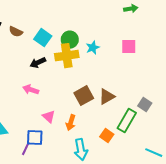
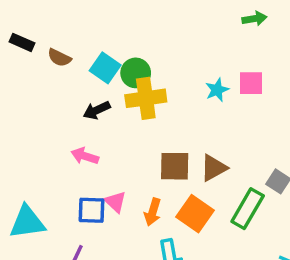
green circle: (70, 40) -> (136, 73), moved
cyan star: (93, 48) -> (217, 90), moved
brown square: (84, 96) -> (175, 166), turned 30
orange square: (107, 136) -> (195, 214), moved, size x1.5
blue square: (35, 138) -> (92, 210), moved

